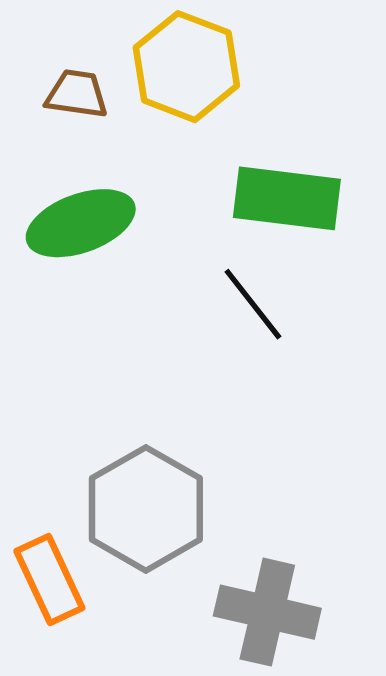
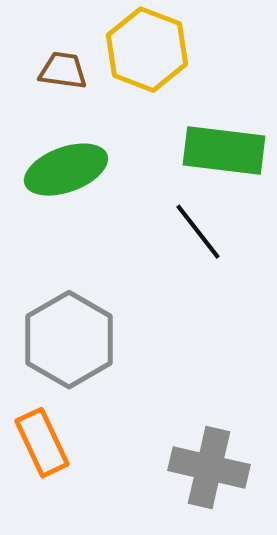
gray hexagon: (146, 509) -> (69, 340), moved

